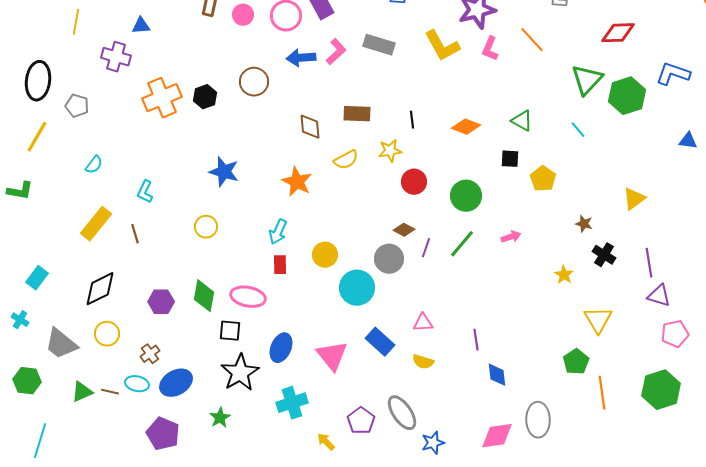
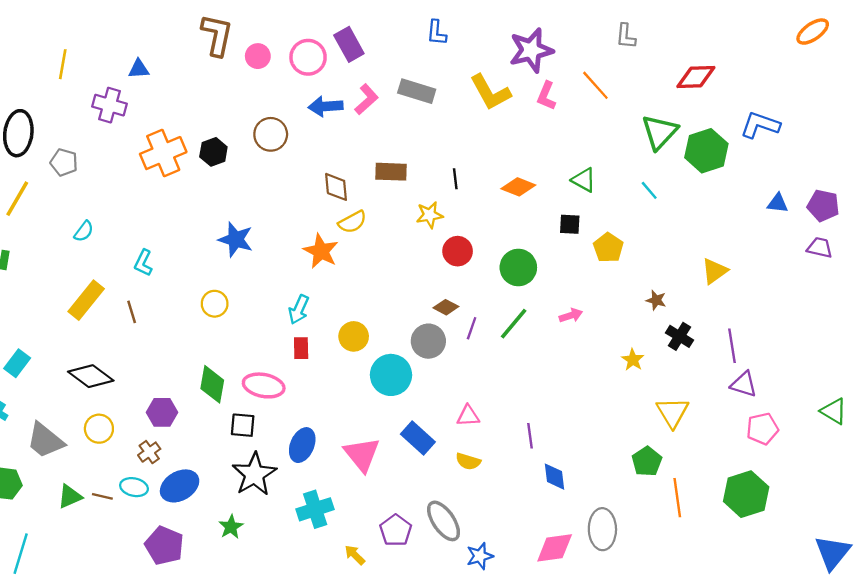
yellow semicircle: (346, 160) -> (352, 222), moved
black diamond: (100, 289) -> (91, 376), turned 63
purple hexagon: (161, 302) -> (162, 412), moved

